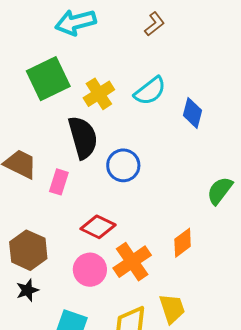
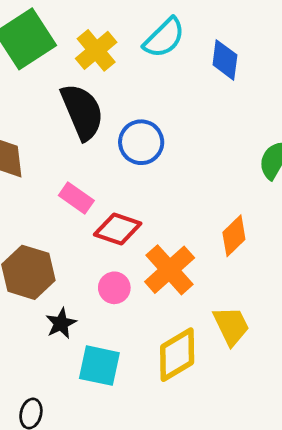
pink rectangle: (59, 182) -> (76, 198), moved, turned -65
pink circle: (90, 270) -> (114, 288), size x0.7
black star: (27, 290) -> (61, 323), moved

